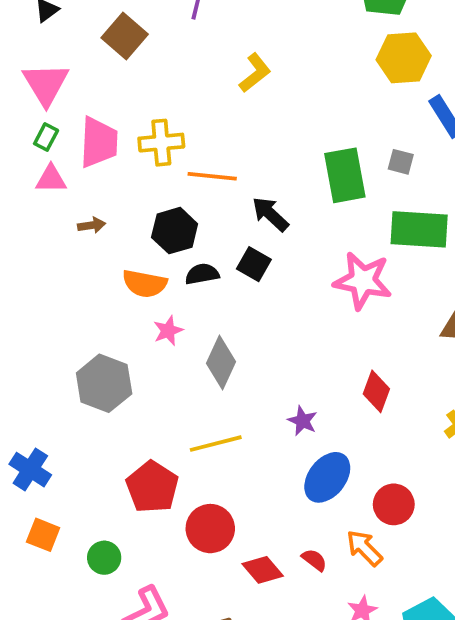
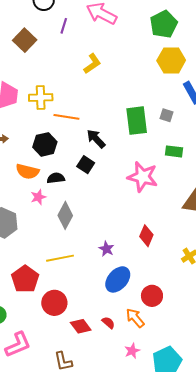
green rectangle: (419, 229) -> (174, 151), size x0.6
black semicircle: (202, 274) -> (56, 178), moved

